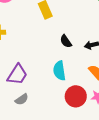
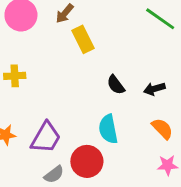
red circle: (76, 96) -> (87, 161), moved

